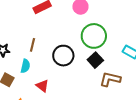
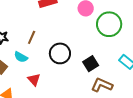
green circle: (94, 36) -> (109, 24), moved
cyan semicircle: (25, 66) -> (21, 57), turned 96

